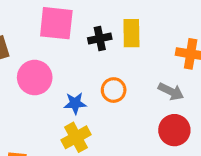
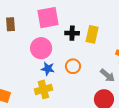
pink square: (56, 23) -> (48, 18), turned -30
pink circle: (35, 78) -> (41, 48), moved

